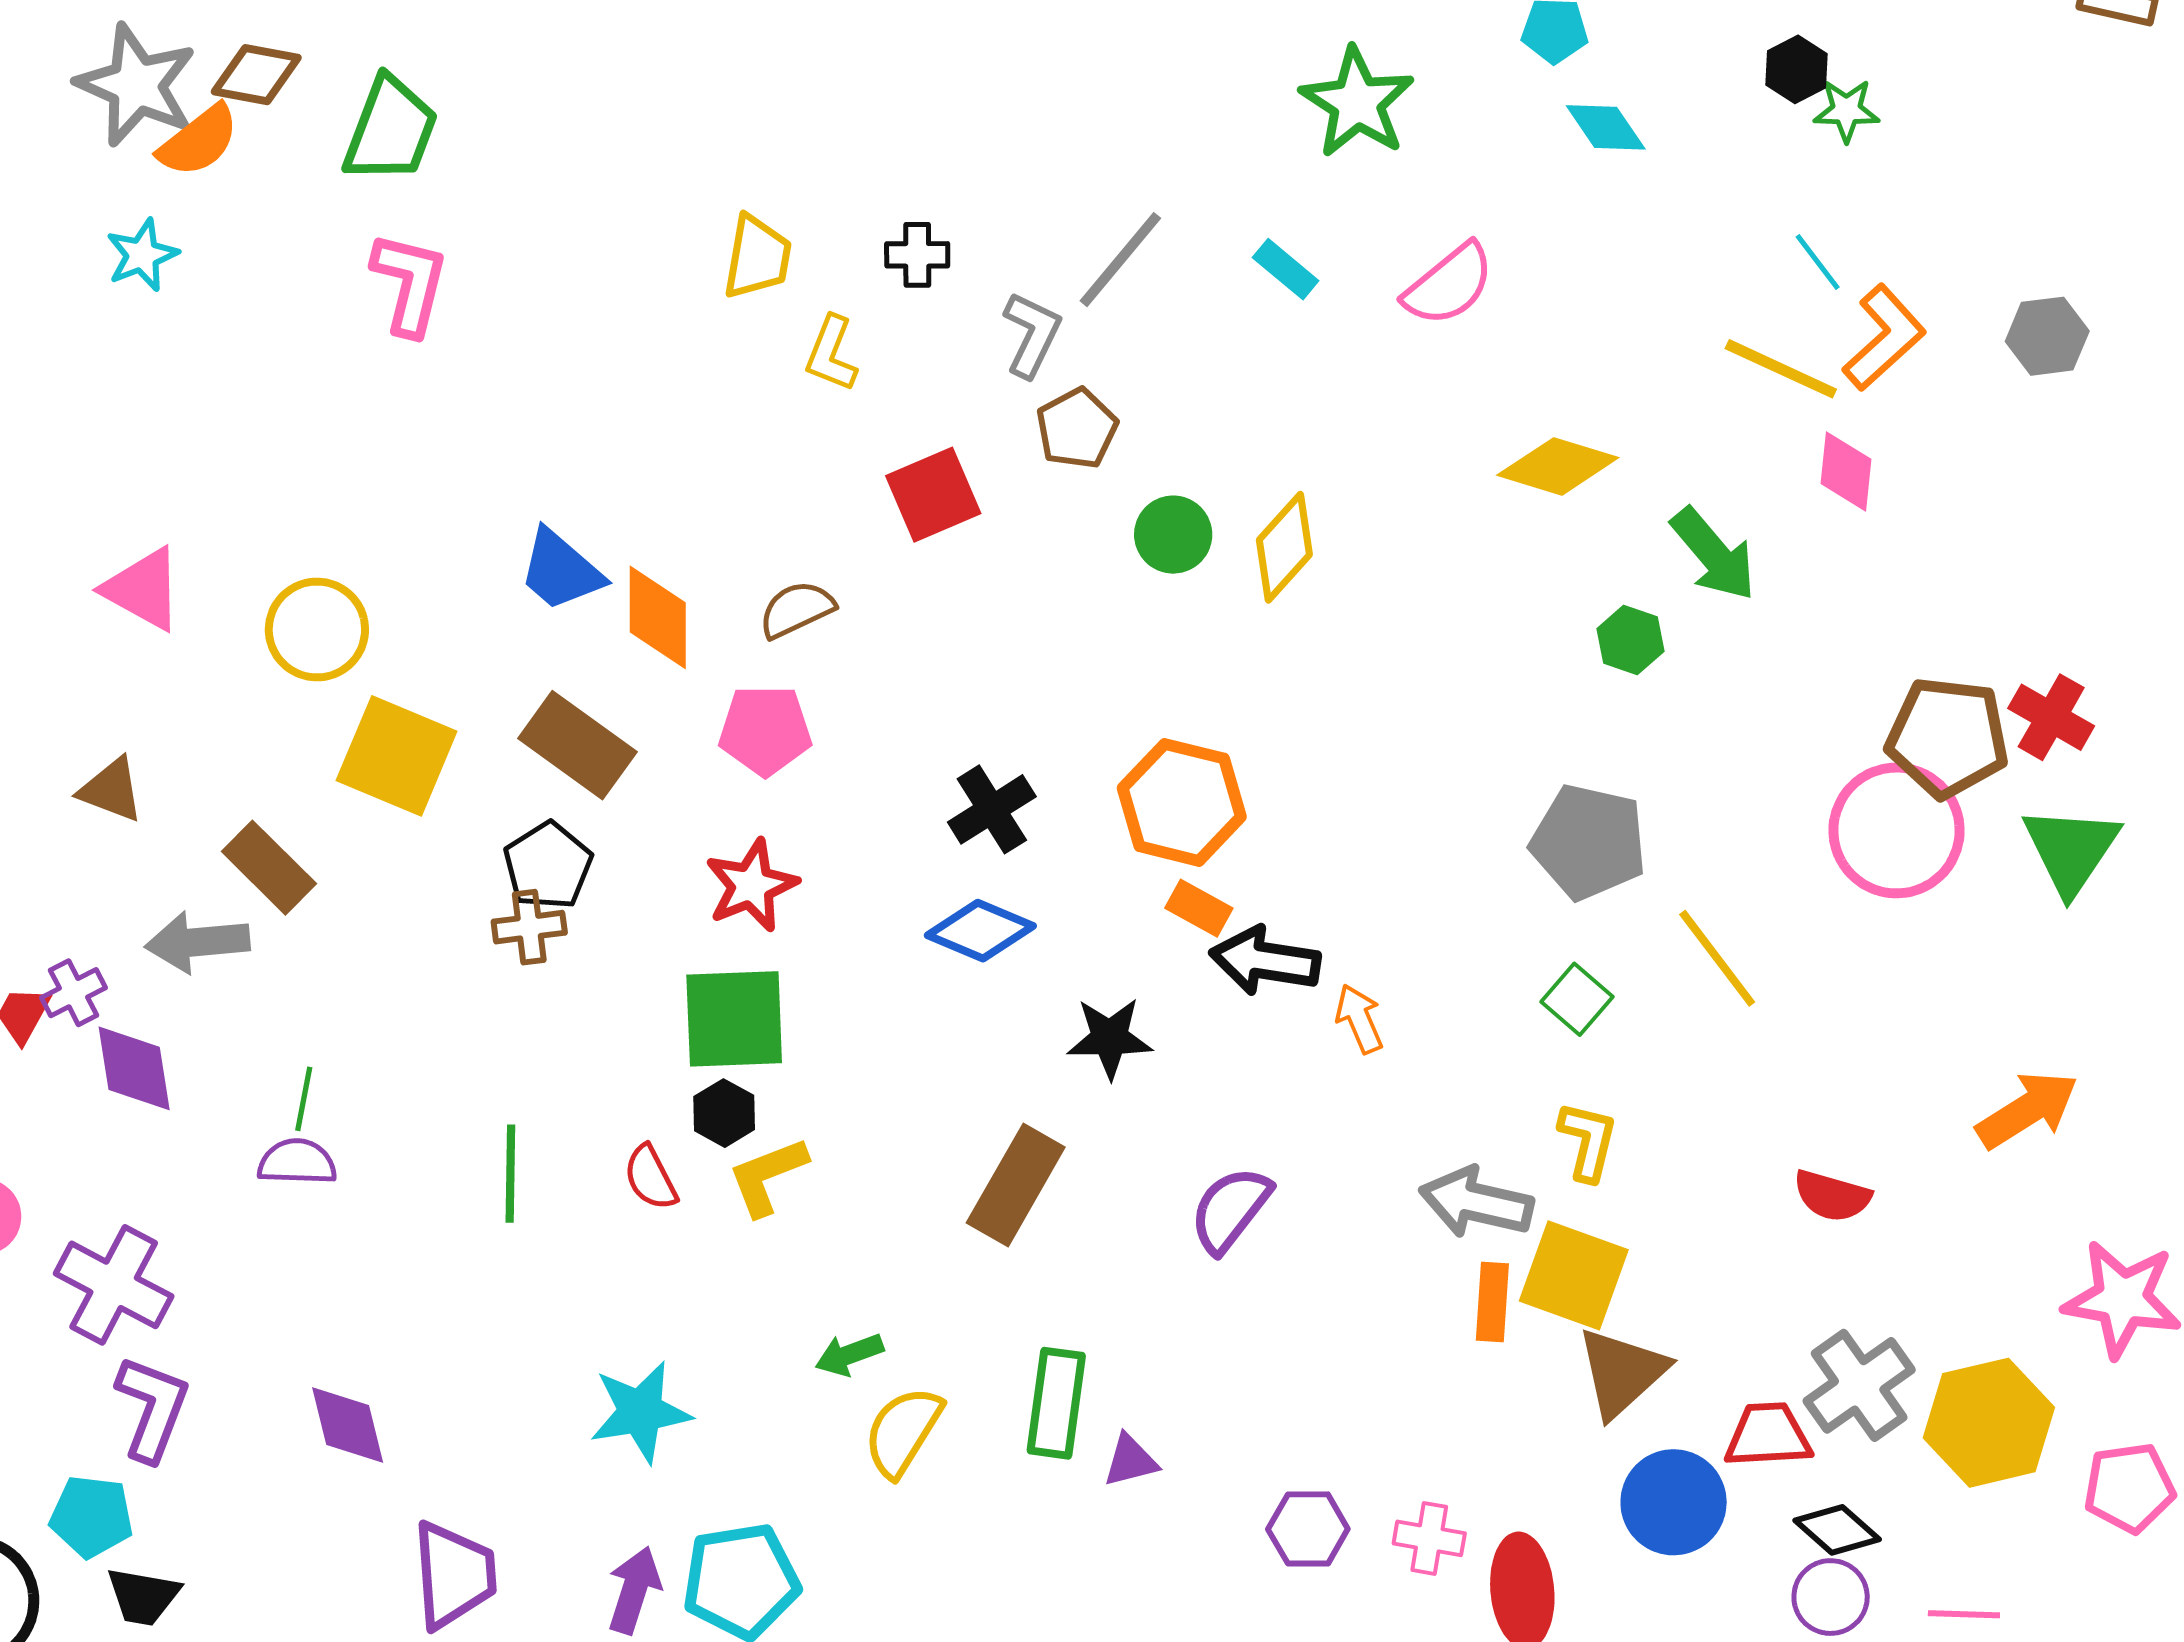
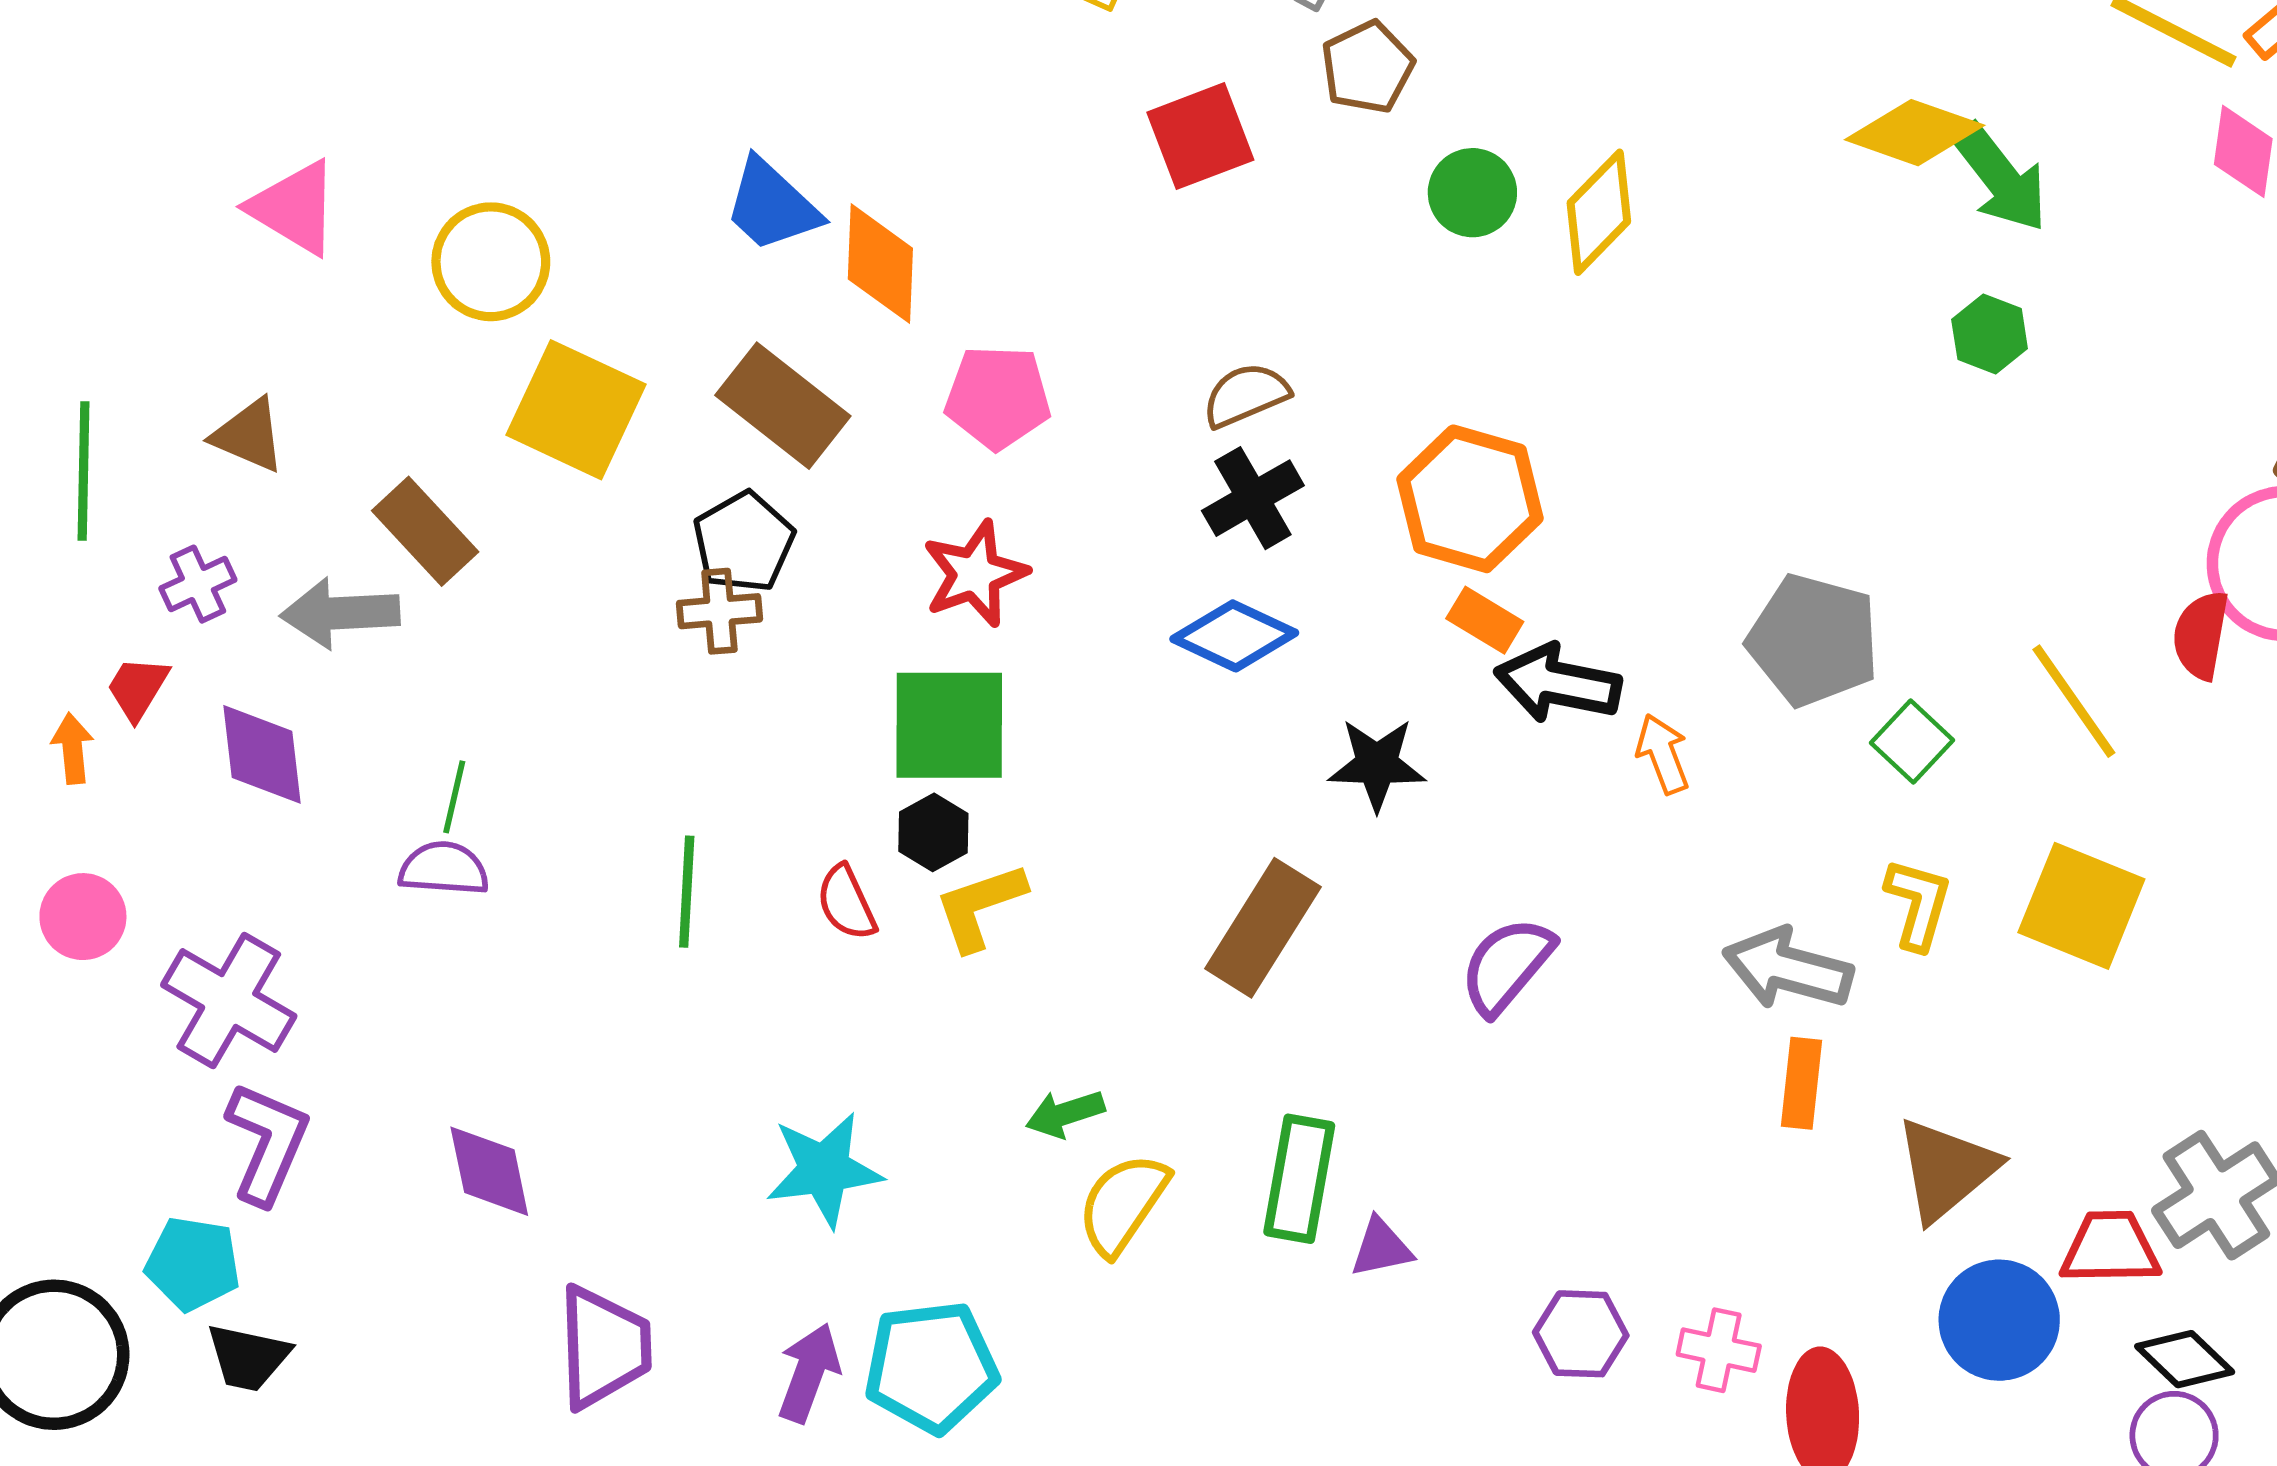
green arrow: (1714, 554) -> (2001, 178), moved
brown semicircle: (797, 609) -> (1246, 395), moved
gray pentagon: (1589, 842) -> (1813, 640), moved
purple cross: (73, 993) -> (198, 584), moved
red semicircle: (1832, 1196) -> (2201, 635), moved, turned 82
yellow square: (1574, 1275) -> (2081, 906), moved

